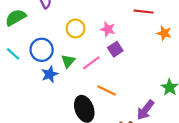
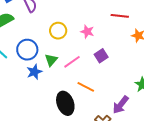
purple square: (115, 49) -> (101, 56), moved

